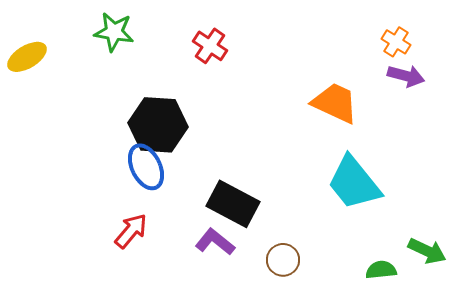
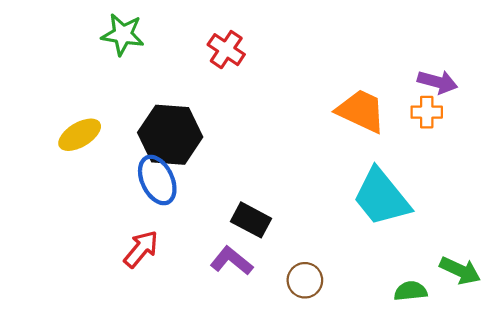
orange cross: (396, 42) -> (427, 112), moved, turned -32
yellow ellipse: (27, 57) -> (80, 135), moved
black rectangle: (233, 204) -> (251, 220), size x0.7

